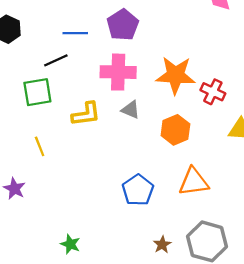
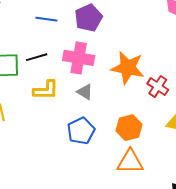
black line: (56, 60) -> (37, 57), moved
orange hexagon: (175, 130) -> (129, 128), moved
blue pentagon: (138, 190) -> (81, 131), moved

